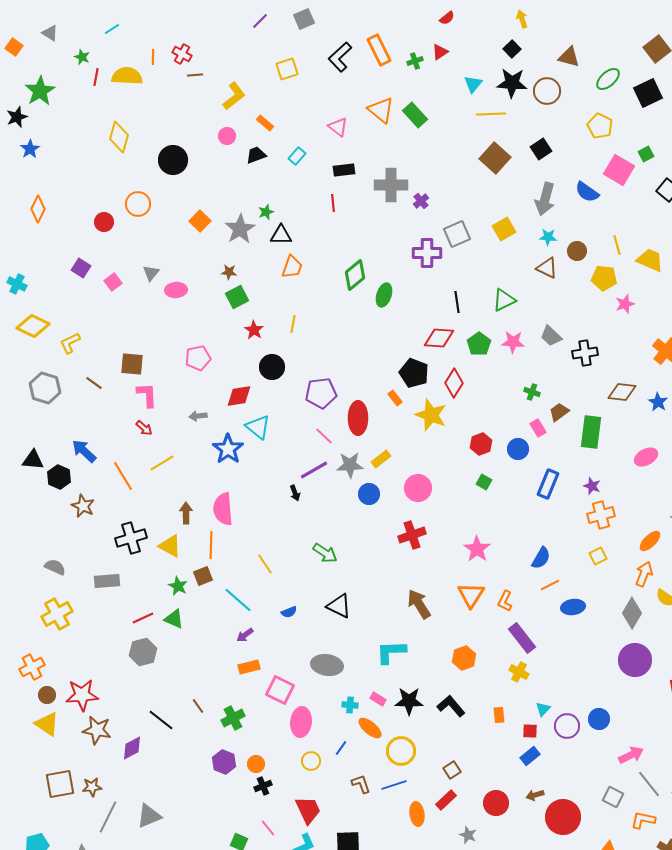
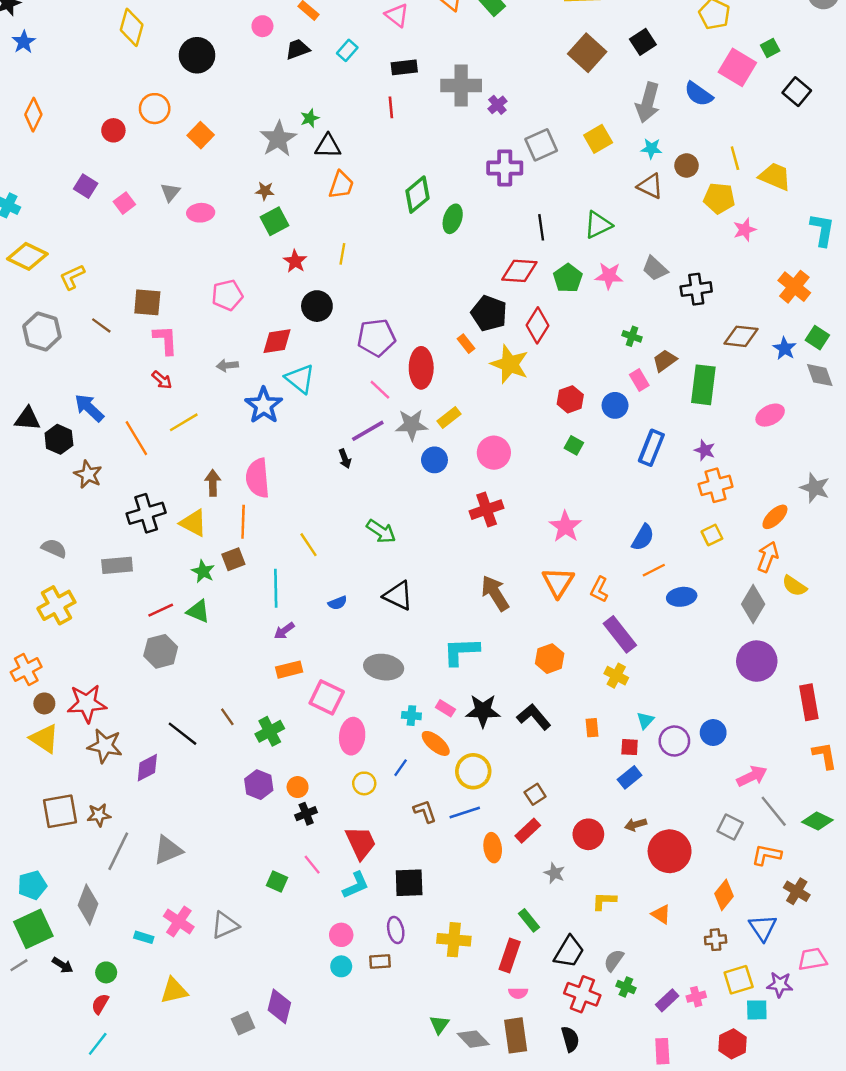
orange square: (200, 221) -> (201, 135), moved
cyan line: (238, 600) -> (276, 588), turned 48

